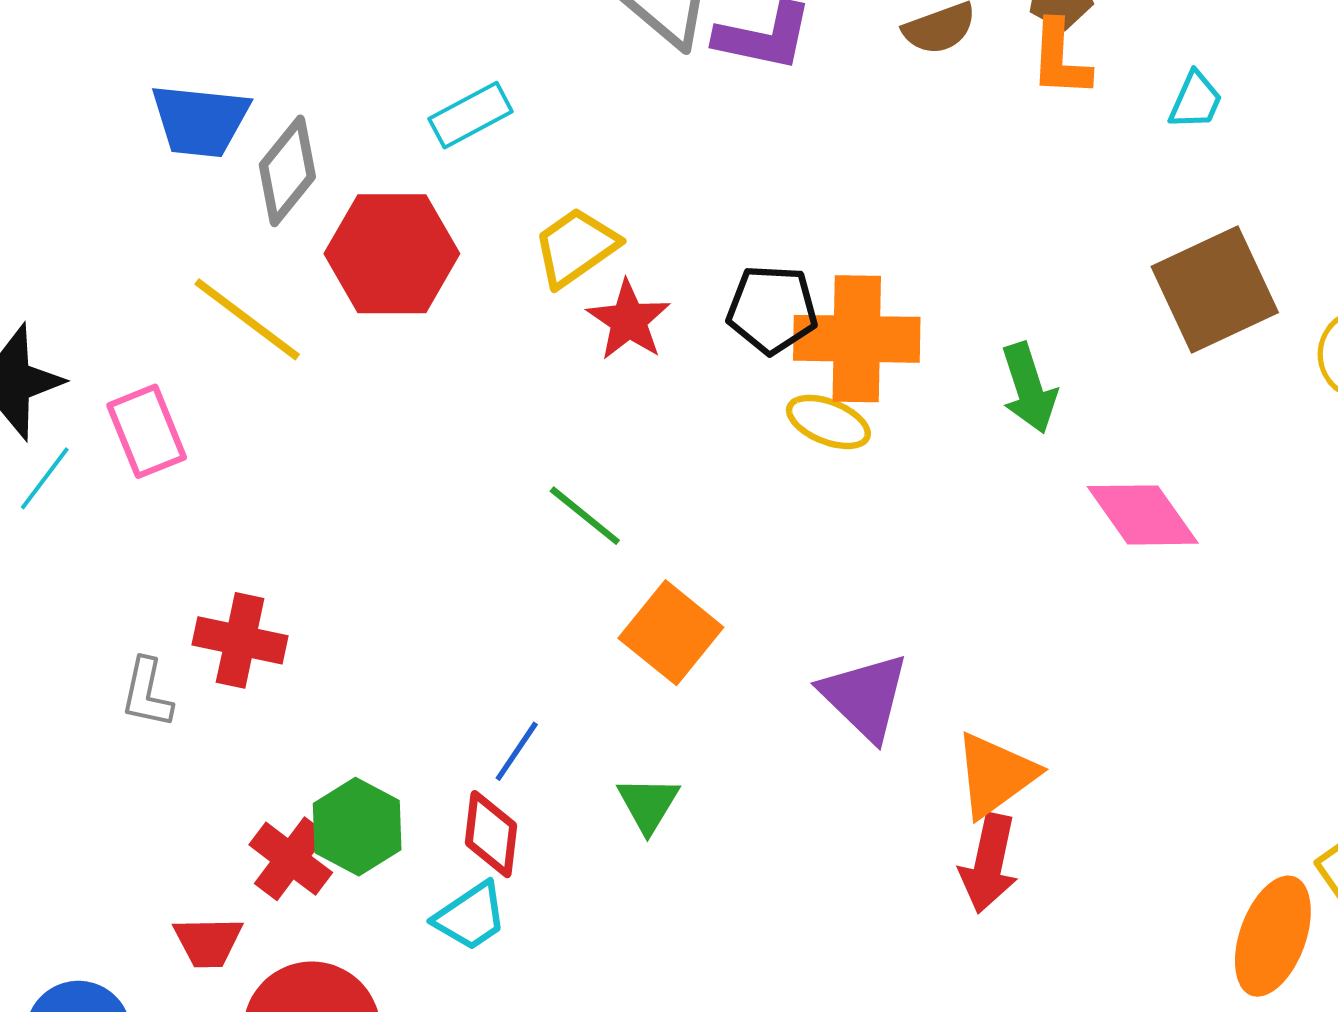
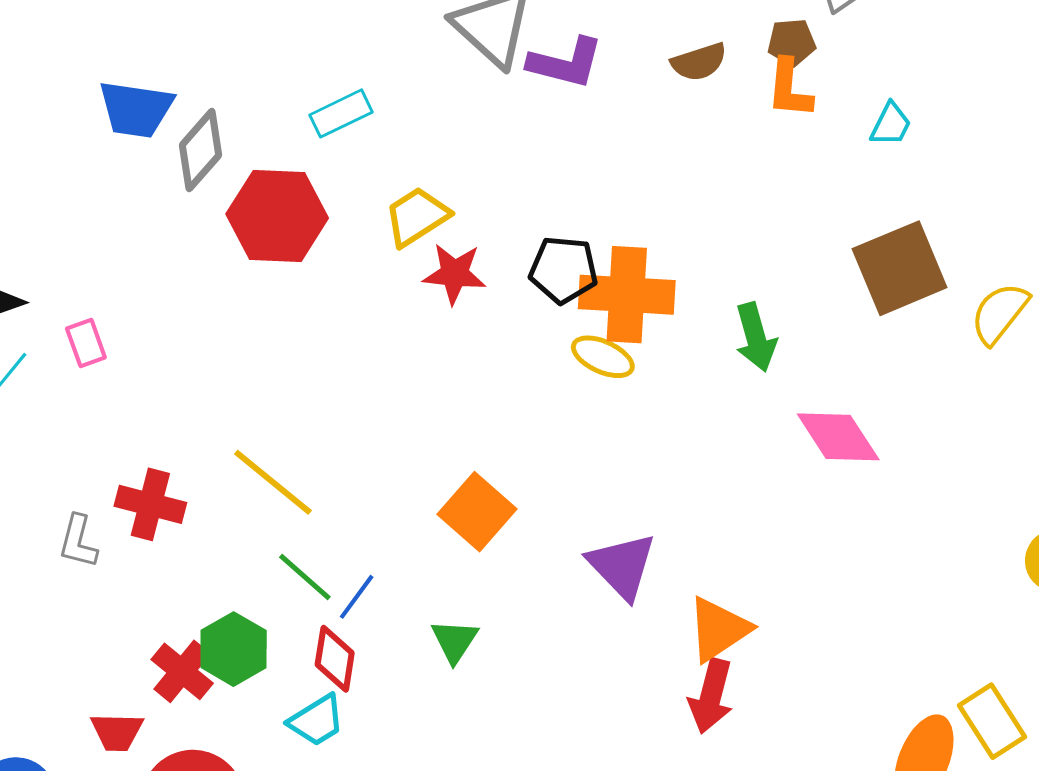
yellow line: (247, 319) -> (273, 482), moved
red star: (629, 320) -> (454, 274), turned -30
pink rectangle: (147, 431) -> (86, 343), size x0.7
green line: (585, 516) -> (305, 577), moved

